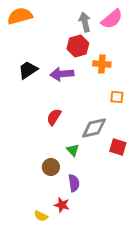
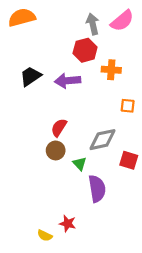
brown circle: (51, 167) -> (56, 150), moved
purple semicircle: (74, 183) -> (97, 189), moved, size x1.4

